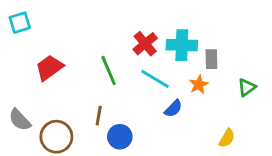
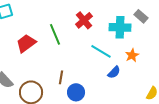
red cross: (145, 44) -> (84, 20), moved
gray rectangle: (211, 59) -> (141, 16), moved, turned -48
green line: (109, 70) -> (55, 34), moved

